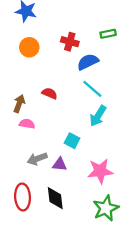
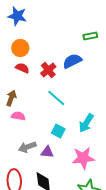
red cross: (70, 42) -> (48, 70), moved, turned 35
cyan line: (92, 89) -> (56, 98), moved
red semicircle: (50, 93) -> (22, 68), moved
cyan arrow: (98, 116) -> (86, 123), moved

